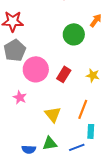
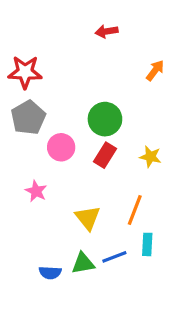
green circle: (74, 34) -> (105, 119), moved
pink circle: (36, 69) -> (61, 147), size x0.7
blue line: (77, 147) -> (114, 257), moved

